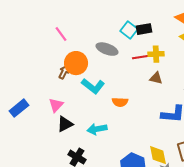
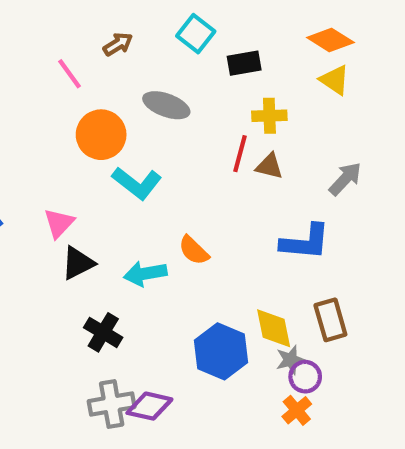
cyan square: (129, 30) -> (196, 34), moved
red line: (141, 57) -> (240, 154), moved, turned -66
brown arrow: (64, 72) -> (118, 44), moved, turned 32
orange semicircle: (120, 102) -> (194, 250), moved, turned 42

